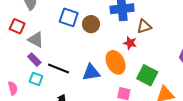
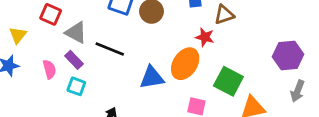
orange ellipse: (116, 62) -> (185, 64), turned 60
black line: (58, 69) -> (110, 49), moved
pink semicircle: (13, 88) -> (49, 69), moved

